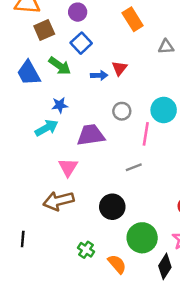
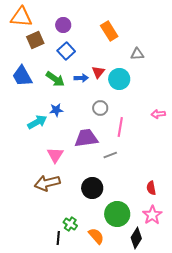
green arrow: (60, 66) -> (55, 79), moved
blue star: (60, 105) -> (56, 110), moved
cyan circle: (164, 110) -> (119, 79), moved
purple trapezoid: (91, 135) -> (86, 138), moved
black line: (23, 239) -> (58, 238), moved

